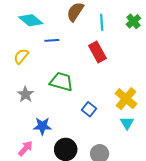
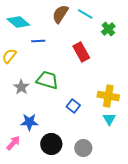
green cross: (133, 21) -> (108, 29), moved
cyan line: (102, 22) -> (85, 14), moved, turned -56
gray star: (25, 94) -> (21, 87), moved
yellow cross: (126, 99) -> (108, 96), turned -30

